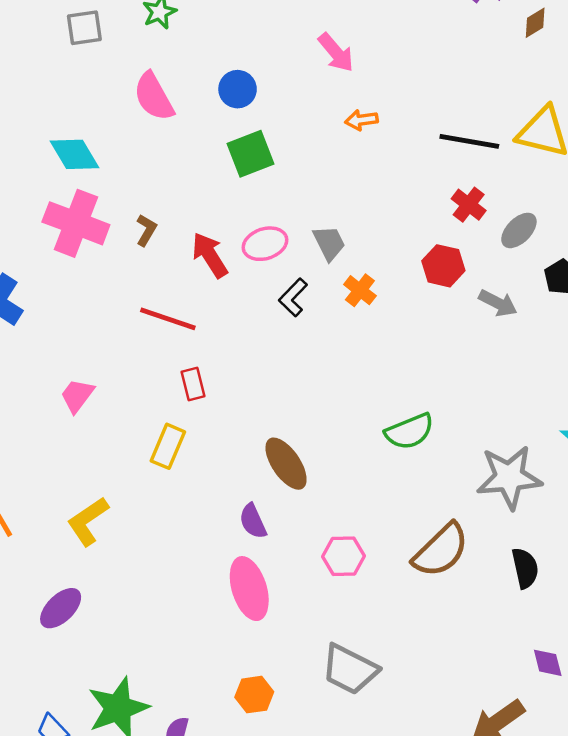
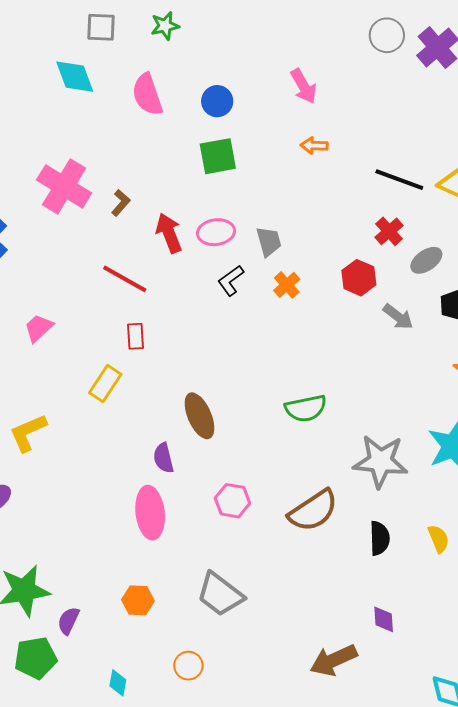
cyan diamond: (75, 154) -> (75, 77), moved

